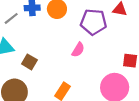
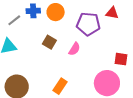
brown square: (29, 62) -> (49, 42), moved

